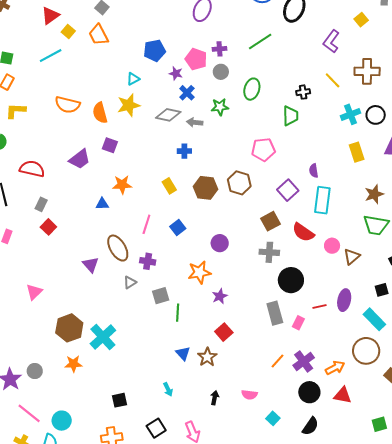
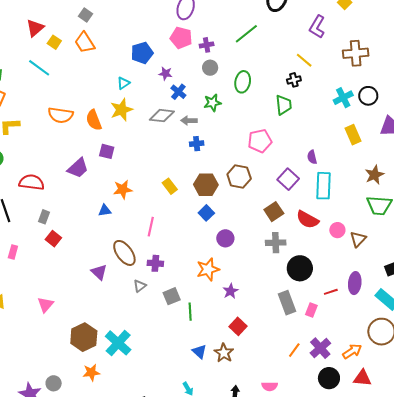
cyan line: (51, 56) -> (39, 68), turned 70
pink pentagon: (196, 59) -> (181, 38), moved
yellow line: (333, 80) -> (304, 60), moved
blue cross: (184, 151) -> (197, 144), moved
blue square: (178, 228) -> (206, 213), moved

